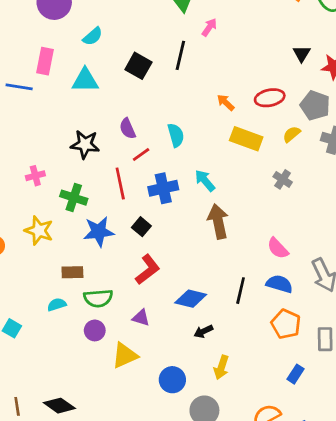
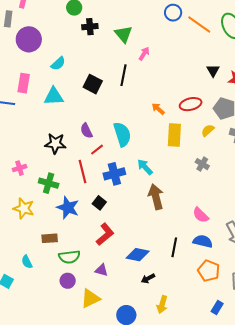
cyan semicircle: (176, 135) -> (122, 134), size x1.4
yellow rectangle: (246, 139) -> (174, 135), turned 75
blue star: (99, 232) -> (68, 208), turned 30
cyan semicircle: (57, 305) -> (27, 262), moved, turned -96

